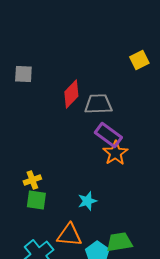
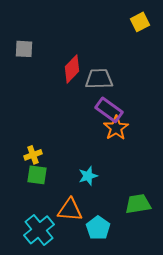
yellow square: (139, 60) -> (140, 22), moved
green trapezoid: (119, 242) -> (138, 204), moved

